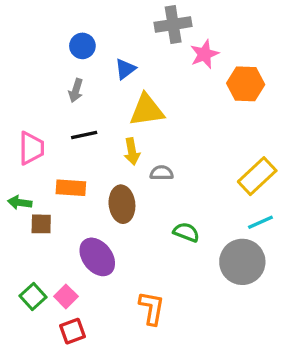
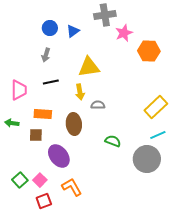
blue triangle: (125, 69) -> (73, 31), moved
brown square: (41, 224) -> (36, 135), moved
orange L-shape: (152, 308) -> (72, 187), moved, turned -40

